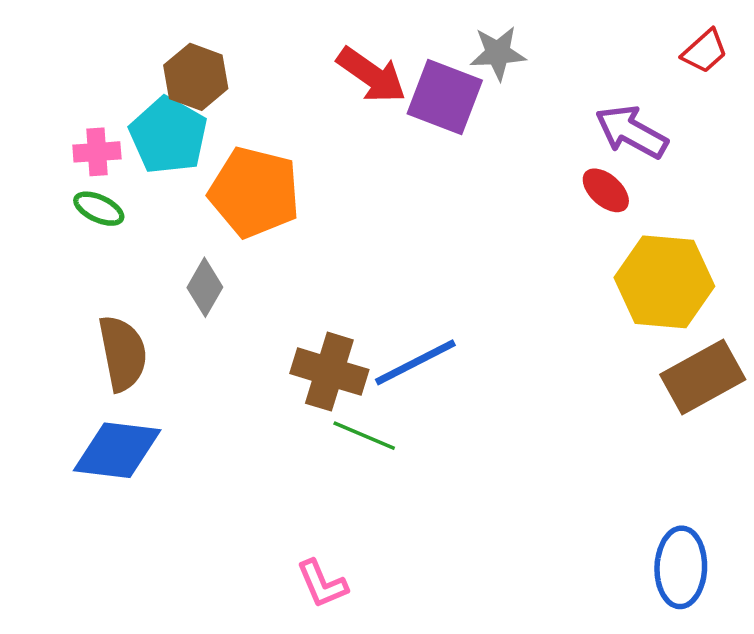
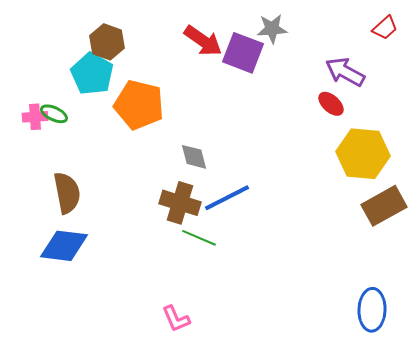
pink cross: (97, 152) -> (35, 117), moved
gray diamond: (205, 287) -> (194, 157), moved, turned -44

